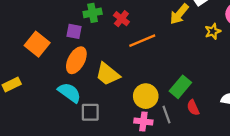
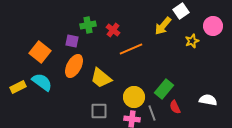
cyan semicircle: (69, 93) -> (42, 82), moved
gray square: (90, 112) -> (99, 111), moved

